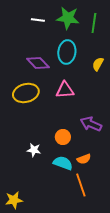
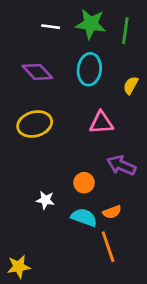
purple diamond: (38, 63) -> (37, 72), moved
pink triangle: (65, 90) -> (101, 123), moved

